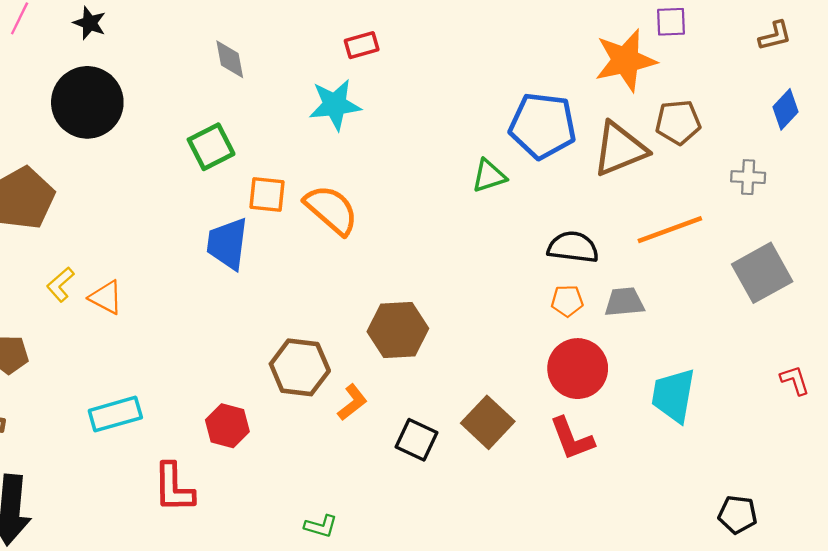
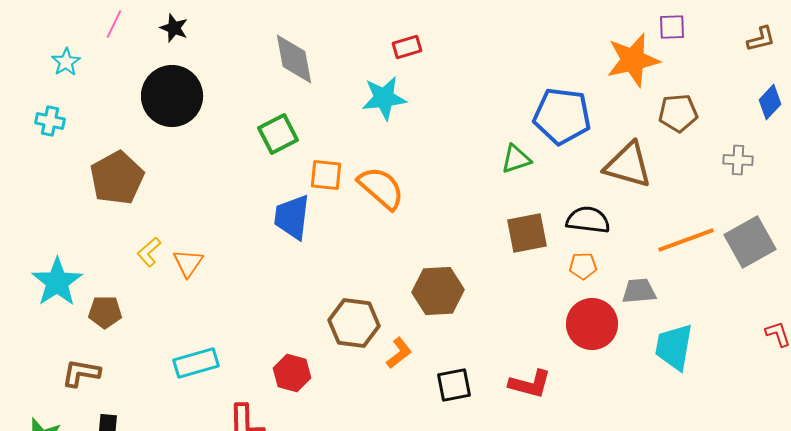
gray diamond: (230, 59) -> (294, 59), size x1.5
brown triangle: (620, 149) -> (628, 165), moved, turned 38
orange line: (670, 230) -> (686, 240), moved
orange triangle: (106, 297) -> (188, 263), turned 36
gray trapezoid: (624, 302) -> (639, 291), moved
brown square: (488, 422) -> (527, 233), moved, turned 36
red L-shape: (572, 439) -> (530, 384), moved, turned -54
black square: (417, 440) -> (454, 385), turned -36

